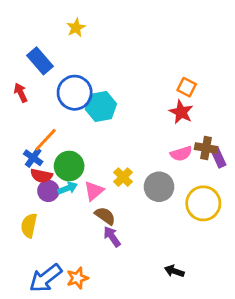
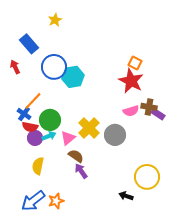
red star: (181, 112) -> (131, 81), size x1.4
purple rectangle: (218, 158) -> (158, 114), turned -32
yellow cross: (123, 177) -> (89, 128), size x1.5
yellow circle: (203, 203) -> (147, 177), moved
yellow semicircle: (29, 225) -> (38, 166), moved

